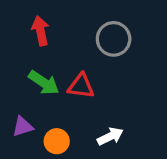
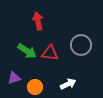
red arrow: (40, 31) -> (38, 21), moved
gray circle: (114, 39) -> (81, 45), moved

